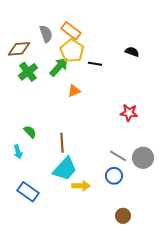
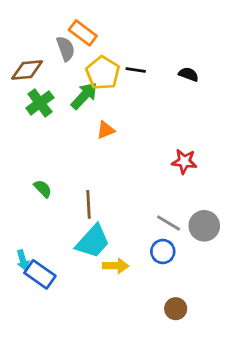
orange rectangle: (71, 31) -> (83, 33), moved
black line: (95, 64) -> (136, 70), moved
cyan arrow: (18, 152) -> (23, 260), moved

